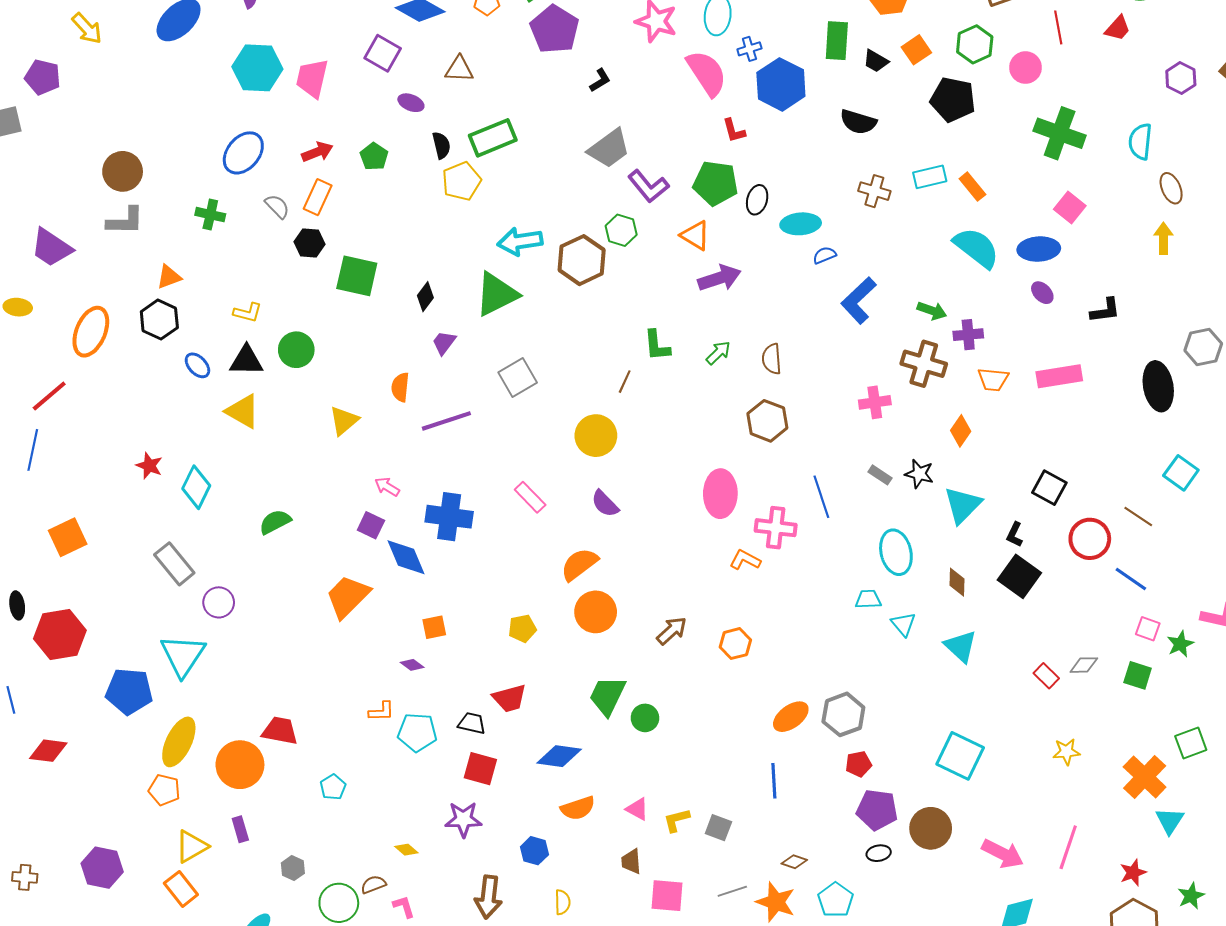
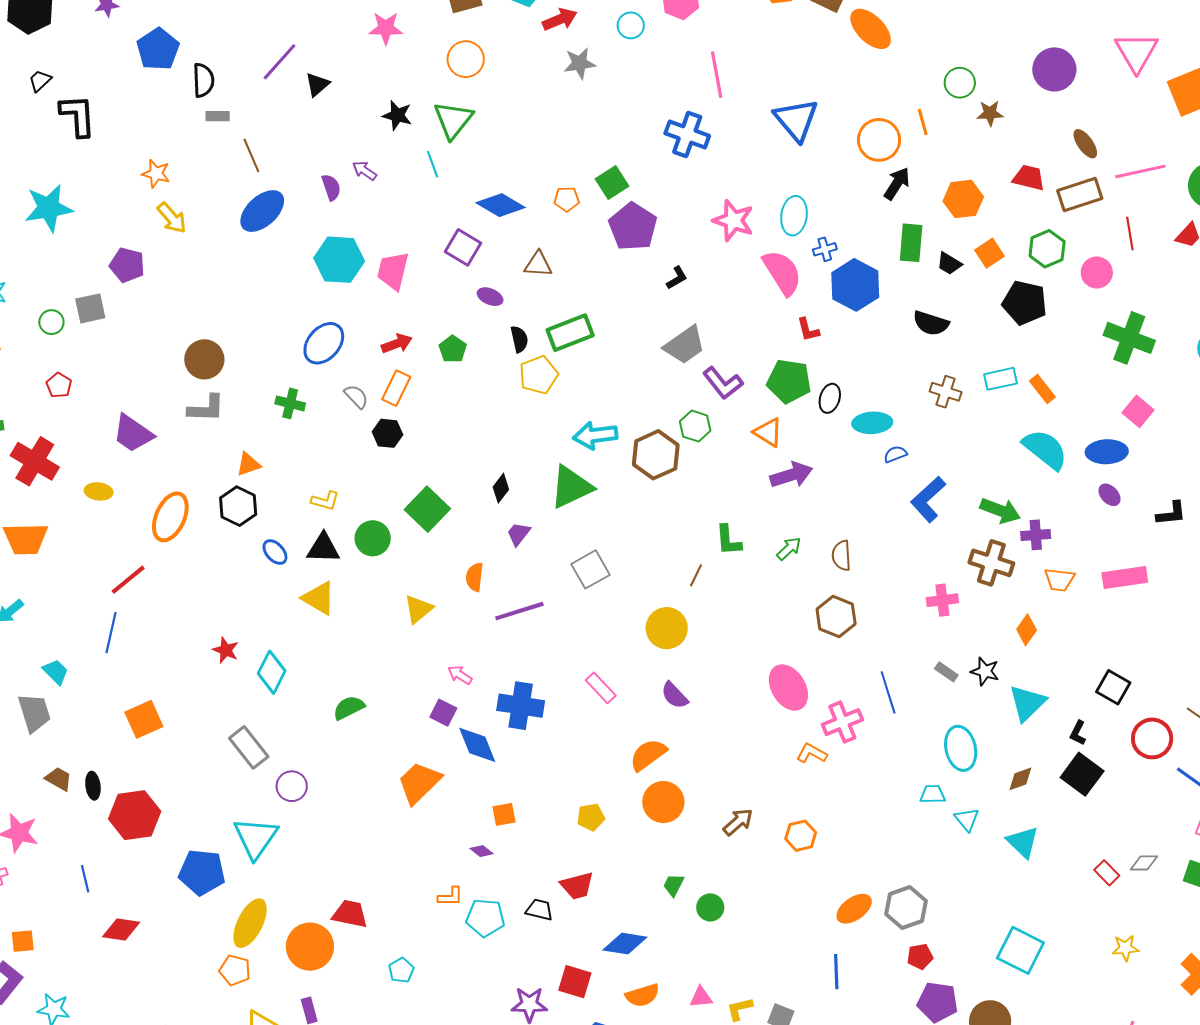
green square: (357, 276) -> (427, 509), moved, turned 30
green arrow: (932, 311) -> (1000, 511), size x1.4
pink ellipse: (720, 494) -> (788, 687), turned -33
pink cross: (776, 528) -> (842, 722), turned -30
brown diamond: (957, 582) -> (1020, 779), turned 68
green trapezoid: (607, 696) -> (674, 885), size x0.6
red square: (480, 769) -> (575, 982), moved
pink triangle: (637, 809) -> (701, 997), turned -35

